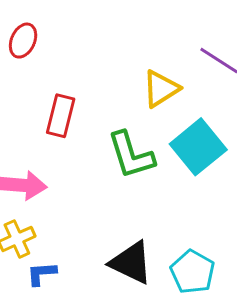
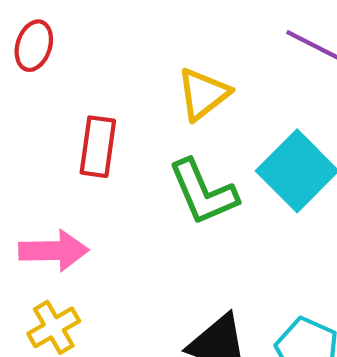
yellow triangle: (161, 89) -> (203, 94), moved

